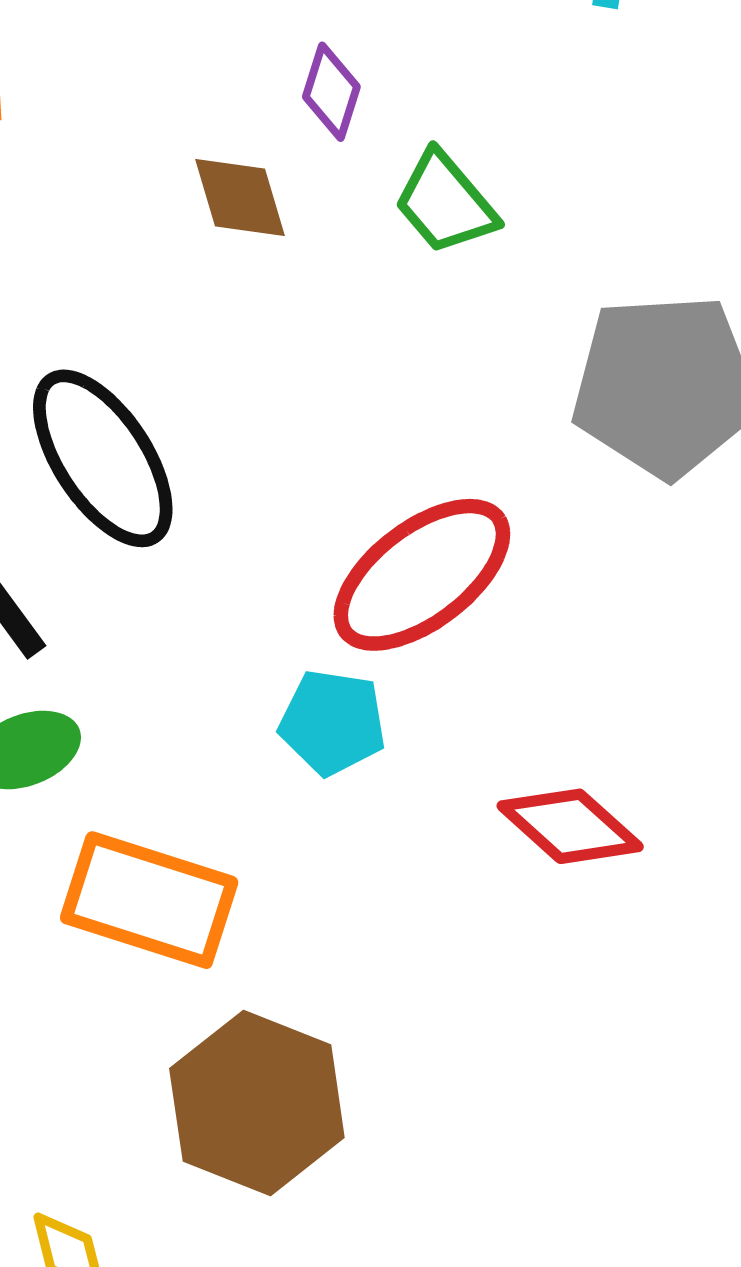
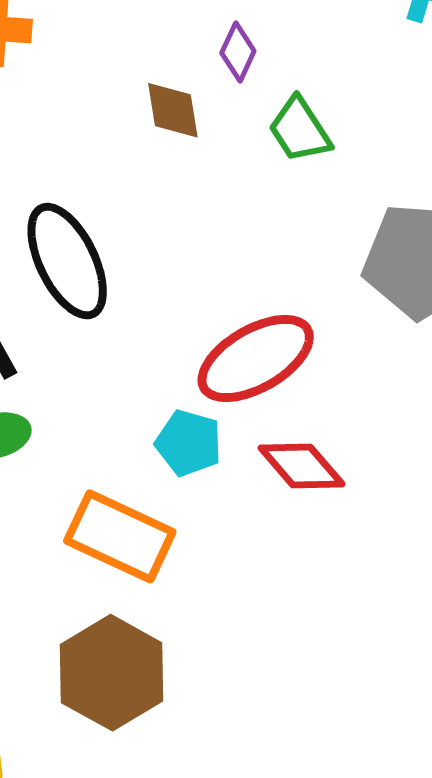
red diamond: (570, 826) -> (301, 466), moved
orange rectangle: (149, 900) -> (120, 536), moved

